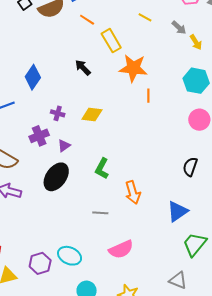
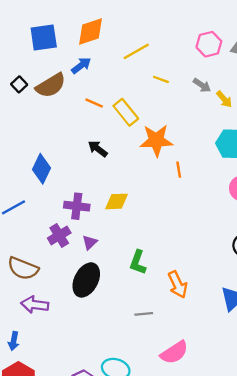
orange line: (87, 20) -> (94, 103), moved
purple cross: (58, 113) -> (77, 206), size x1.5

